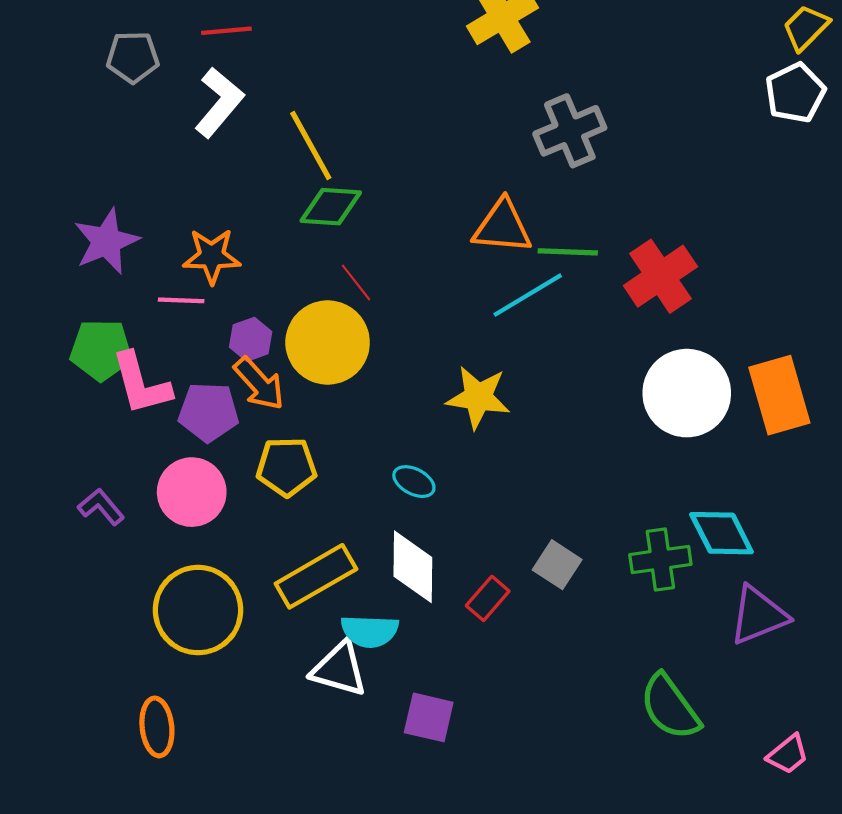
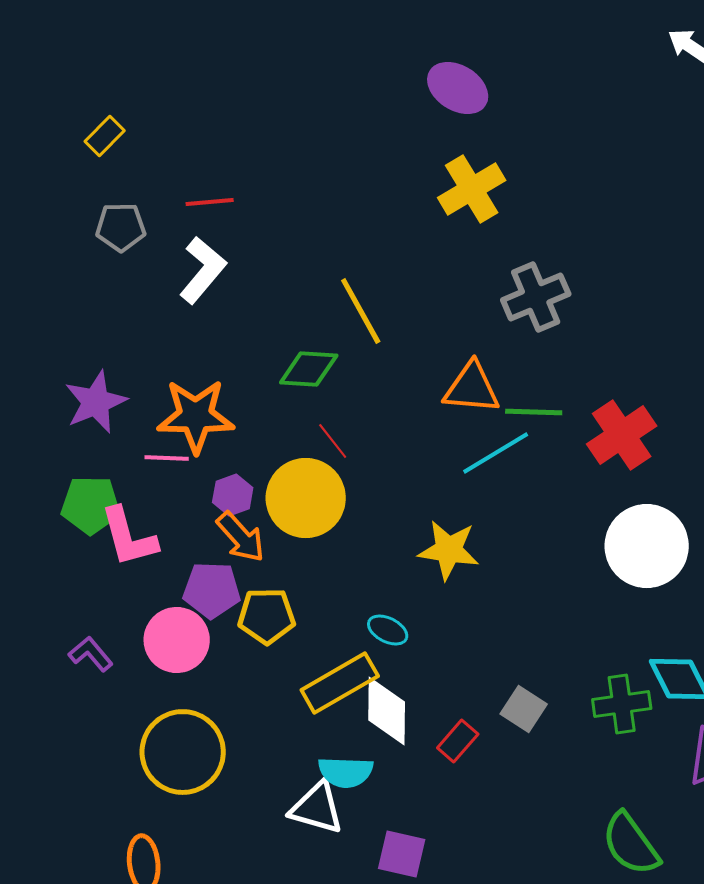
yellow line: (311, 146) -> (361, 311), moved
orange star: (212, 256) -> (196, 416), size x1.4
purple pentagon: (209, 412) -> (212, 590), moved
yellow rectangle: (316, 576) -> (340, 683), moved

